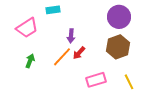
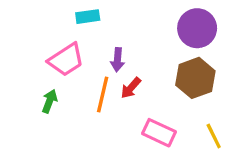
pink trapezoid: (27, 28) -> (66, 60), moved
orange line: (62, 57) -> (103, 95), turned -30
pink rectangle: (96, 80) -> (159, 133), turned 42

